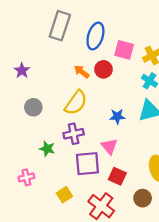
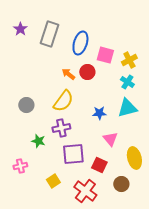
purple star: (22, 70) -> (20, 29), moved
pink triangle: (109, 146) -> (110, 139), moved

